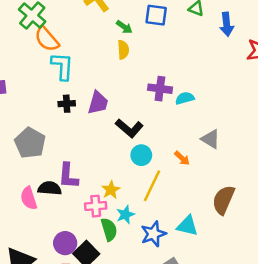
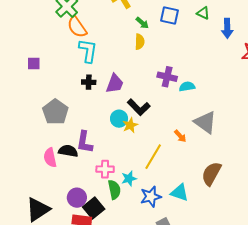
gray triangle: (211, 139) -> (205, 122), size x1.4
cyan circle: (141, 155) -> (119, 119), moved
yellow star: (111, 190) -> (130, 125), moved

